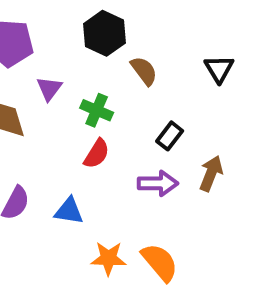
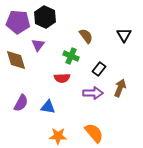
black hexagon: (104, 33) -> (45, 17), moved
green cross: (97, 110) -> (71, 56), moved
red semicircle: (97, 154) -> (62, 78), turned 56
orange star: (108, 258) -> (58, 136), moved

